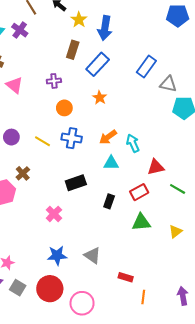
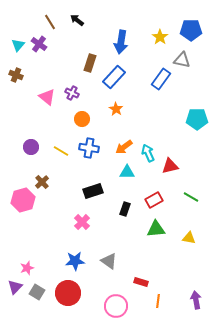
yellow star: (79, 20) -> (160, 37), moved
purple cross: (54, 81) -> (72, 93), turned 32
gray triangle: (168, 84) -> (182, 60), moved
pink triangle: (15, 85) -> (47, 97), moved
red triangle: (156, 167) -> (170, 166), moved
pink cross: (54, 214) -> (82, 222), moved
yellow triangle: (175, 232) -> (189, 238), turned 48
pink circle: (82, 303) -> (116, 306), moved

